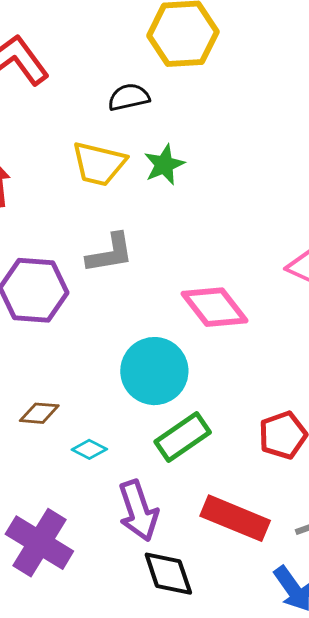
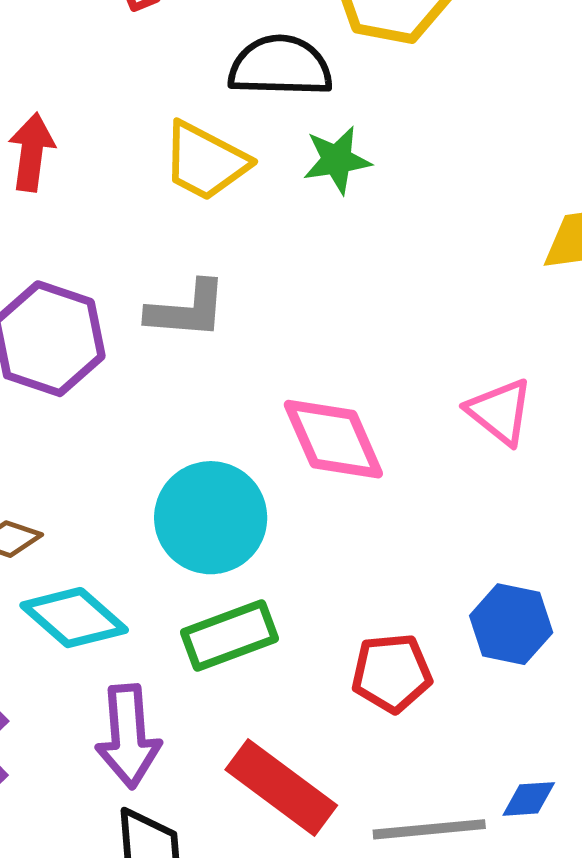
black semicircle: (129, 97) -> (280, 66), size x1.5
green star: (164, 165) -> (337, 160), moved
cyan diamond: (89, 449) -> (74, 618), size x1.8

